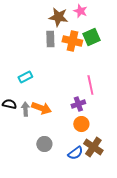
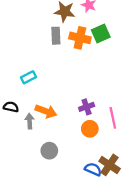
pink line: (90, 85) -> (113, 118), moved
gray arrow: (25, 109) -> (30, 121), moved
brown cross: (93, 147) -> (110, 165), moved
blue semicircle: (75, 153) -> (93, 169), moved, turned -119

